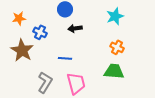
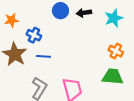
black arrow: (75, 28) -> (84, 13), moved
blue line: (65, 58) -> (43, 56), moved

